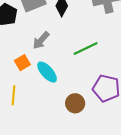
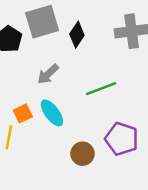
orange square: (22, 63) -> (23, 113), moved

